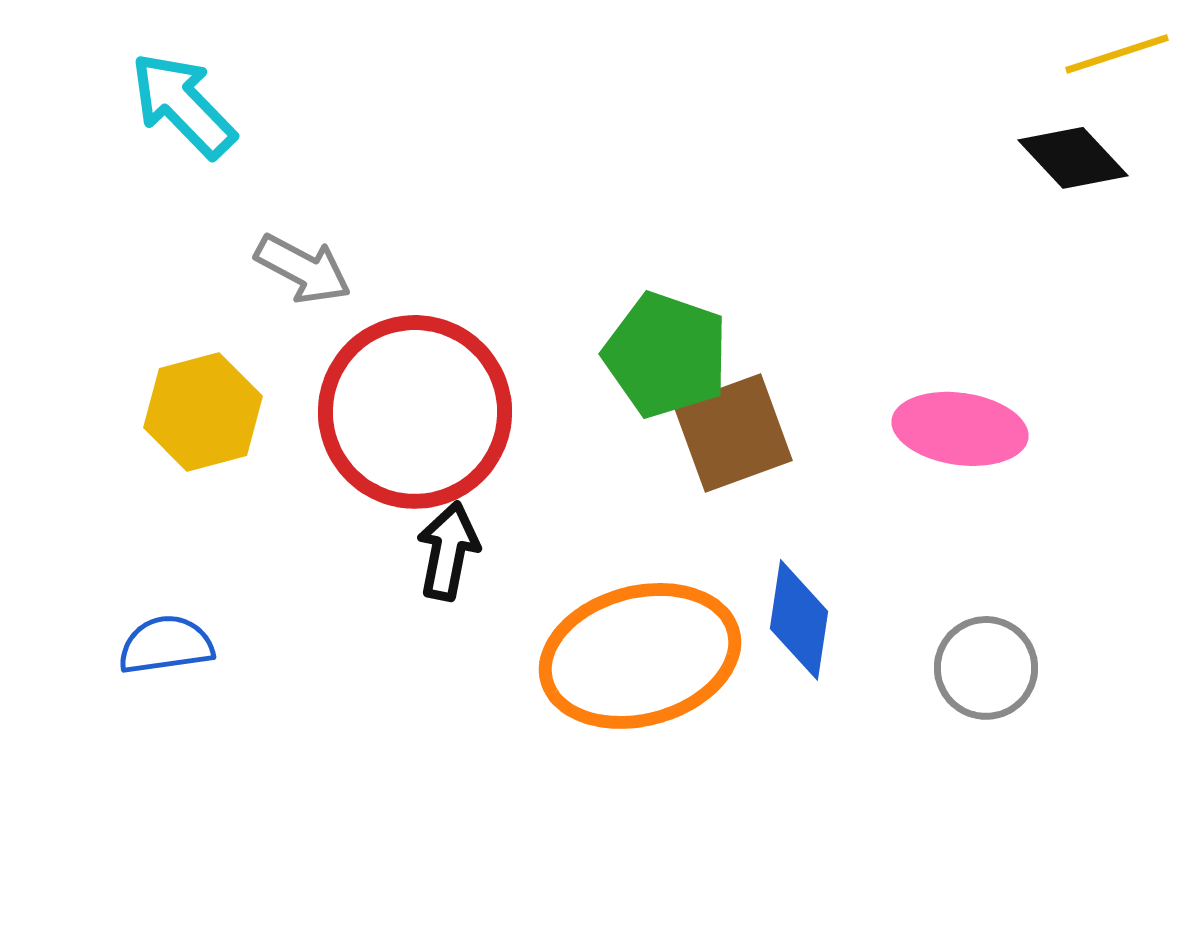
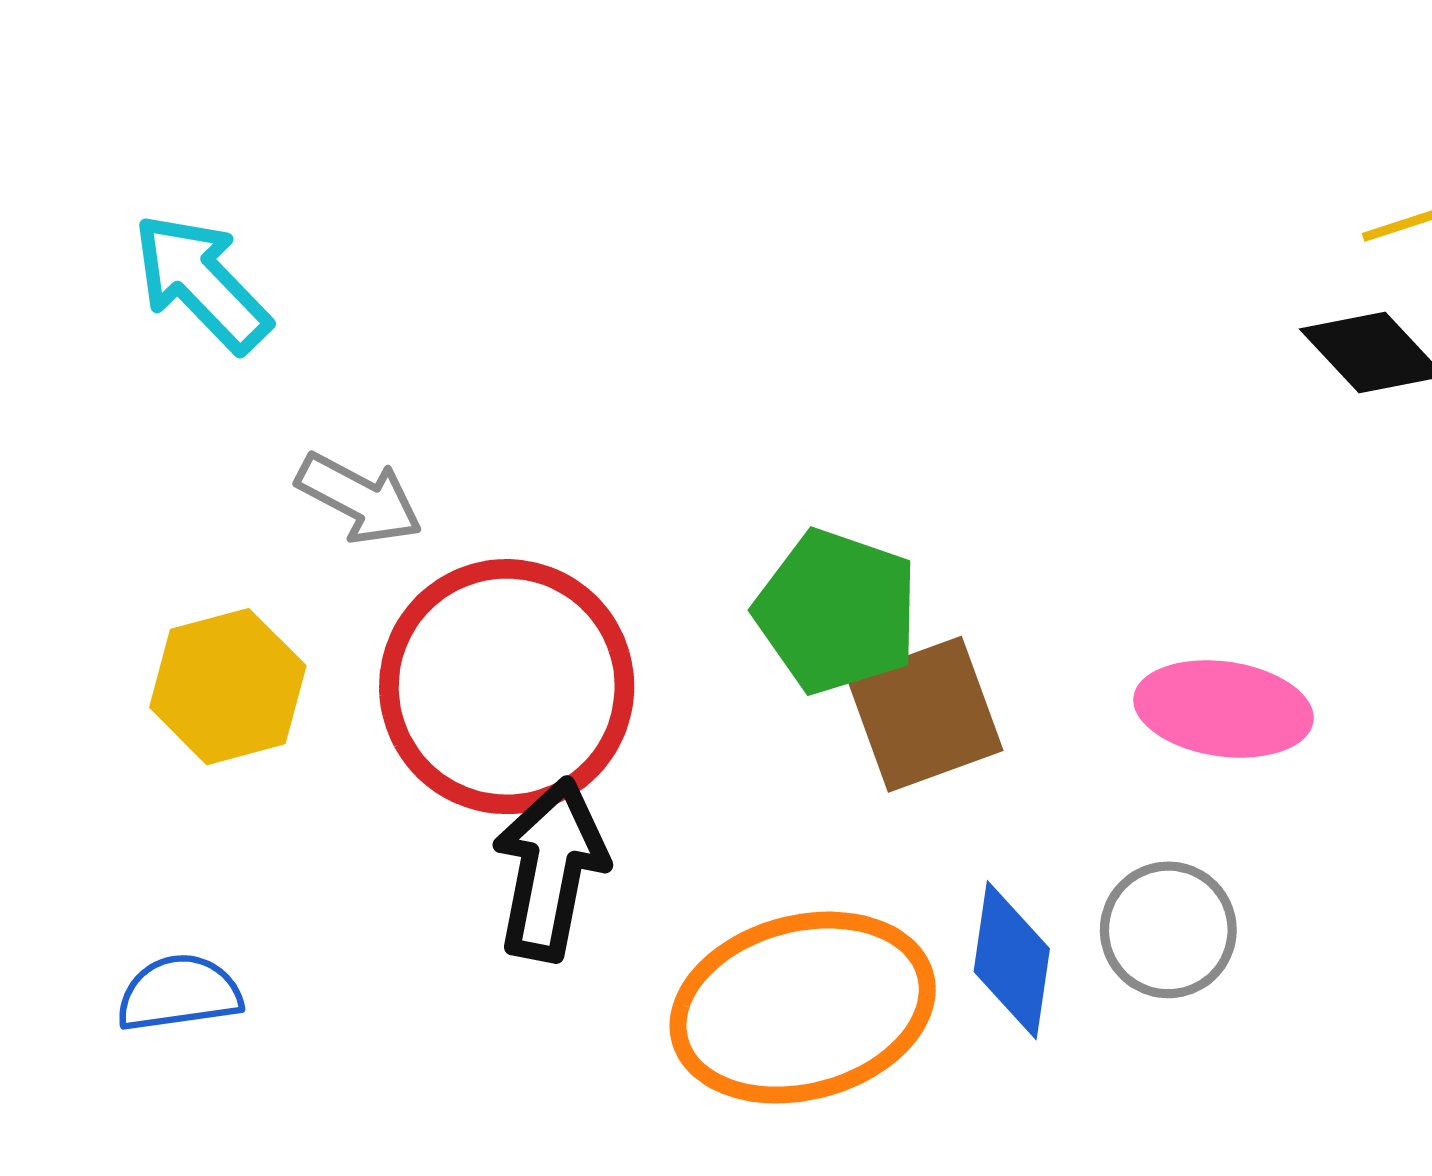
black arrow: (448, 551) -> (550, 869), size x1.4
gray circle: (986, 668) -> (1168, 930), moved

